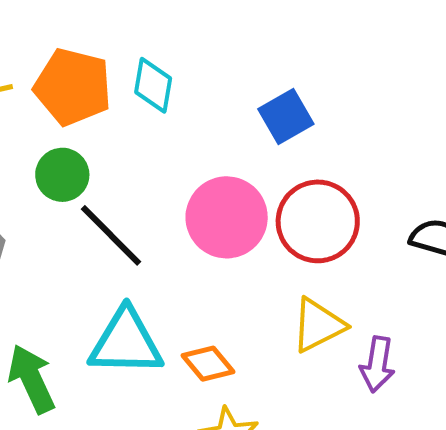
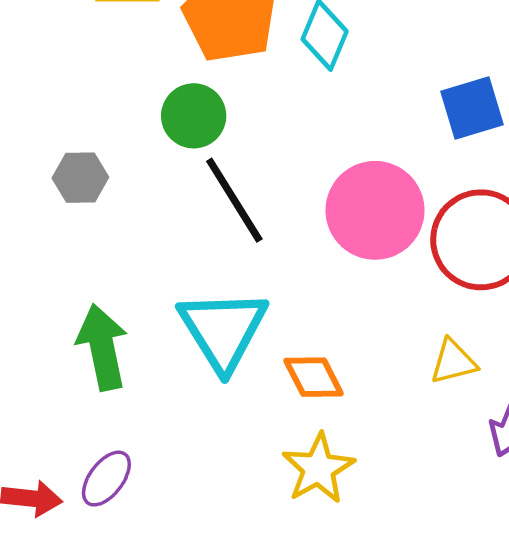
yellow triangle: (318, 325) -> (453, 362), size x0.7
cyan triangle: (126, 342) -> (223, 330), turned 44

